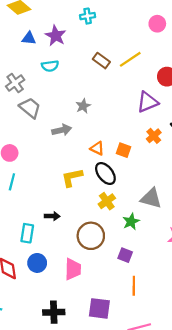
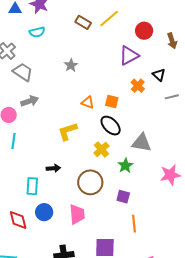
gray arrow: (62, 130) -> (30, 101), moved
black ellipse: (105, 173) -> (111, 126), moved

